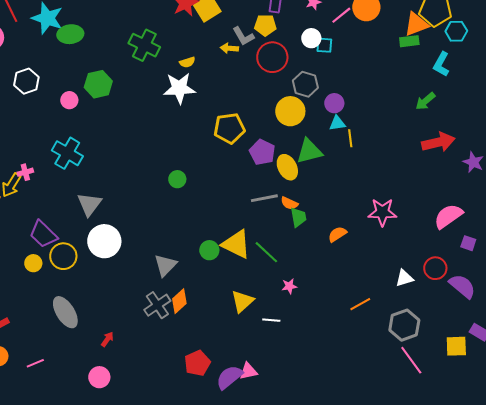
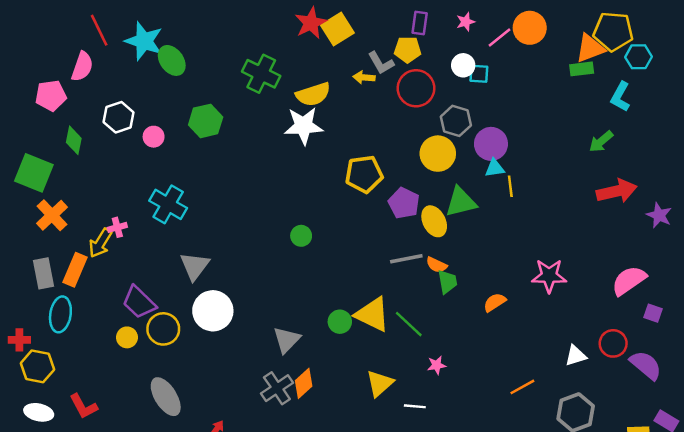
green ellipse: (70, 34) -> (172, 60), turned 60
yellow semicircle: (187, 62) -> (313, 94), size x1.8
pink circle: (69, 100) -> (154, 137), moved
purple circle: (334, 103) -> (491, 144), size x1.4

